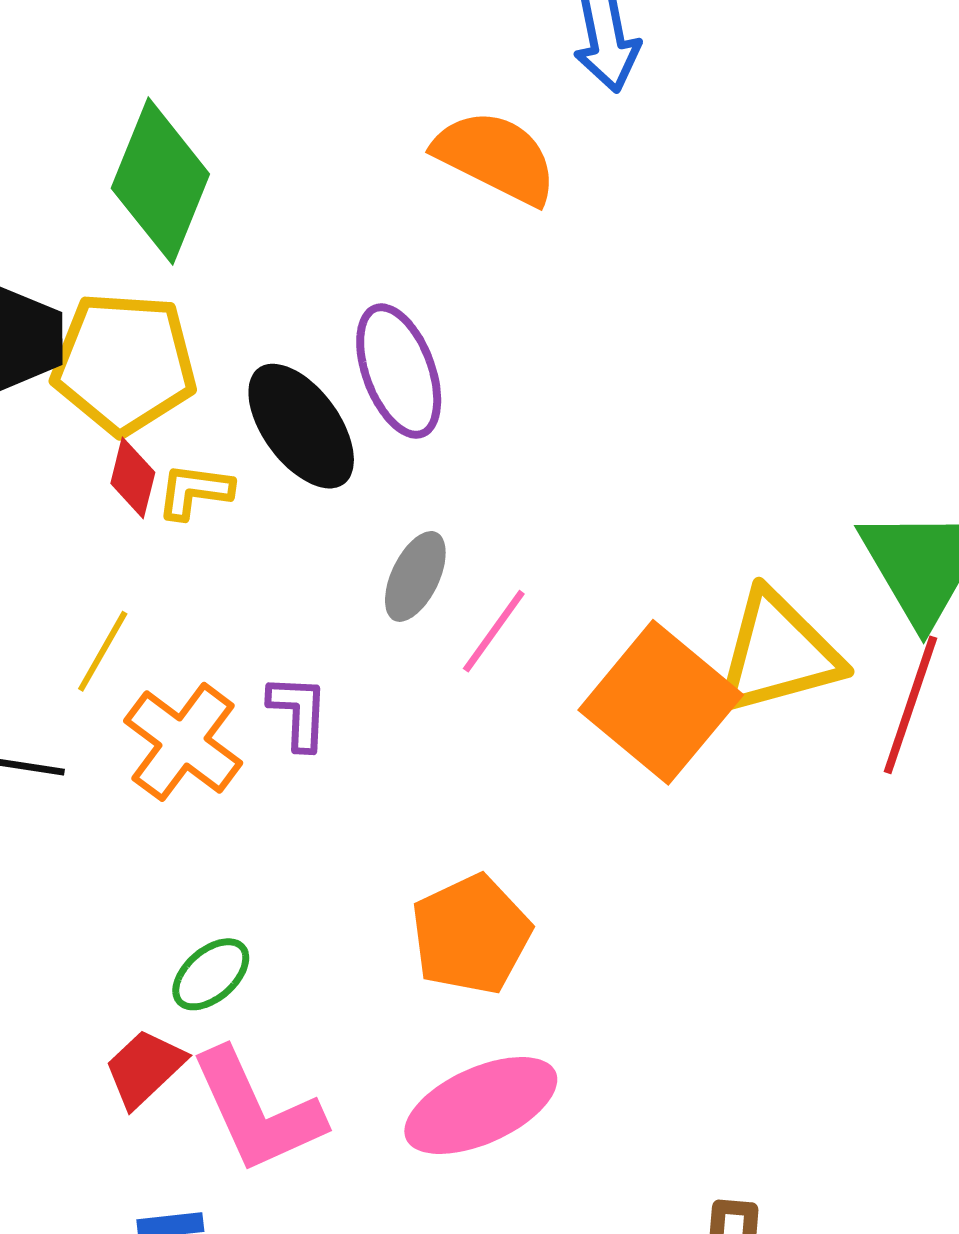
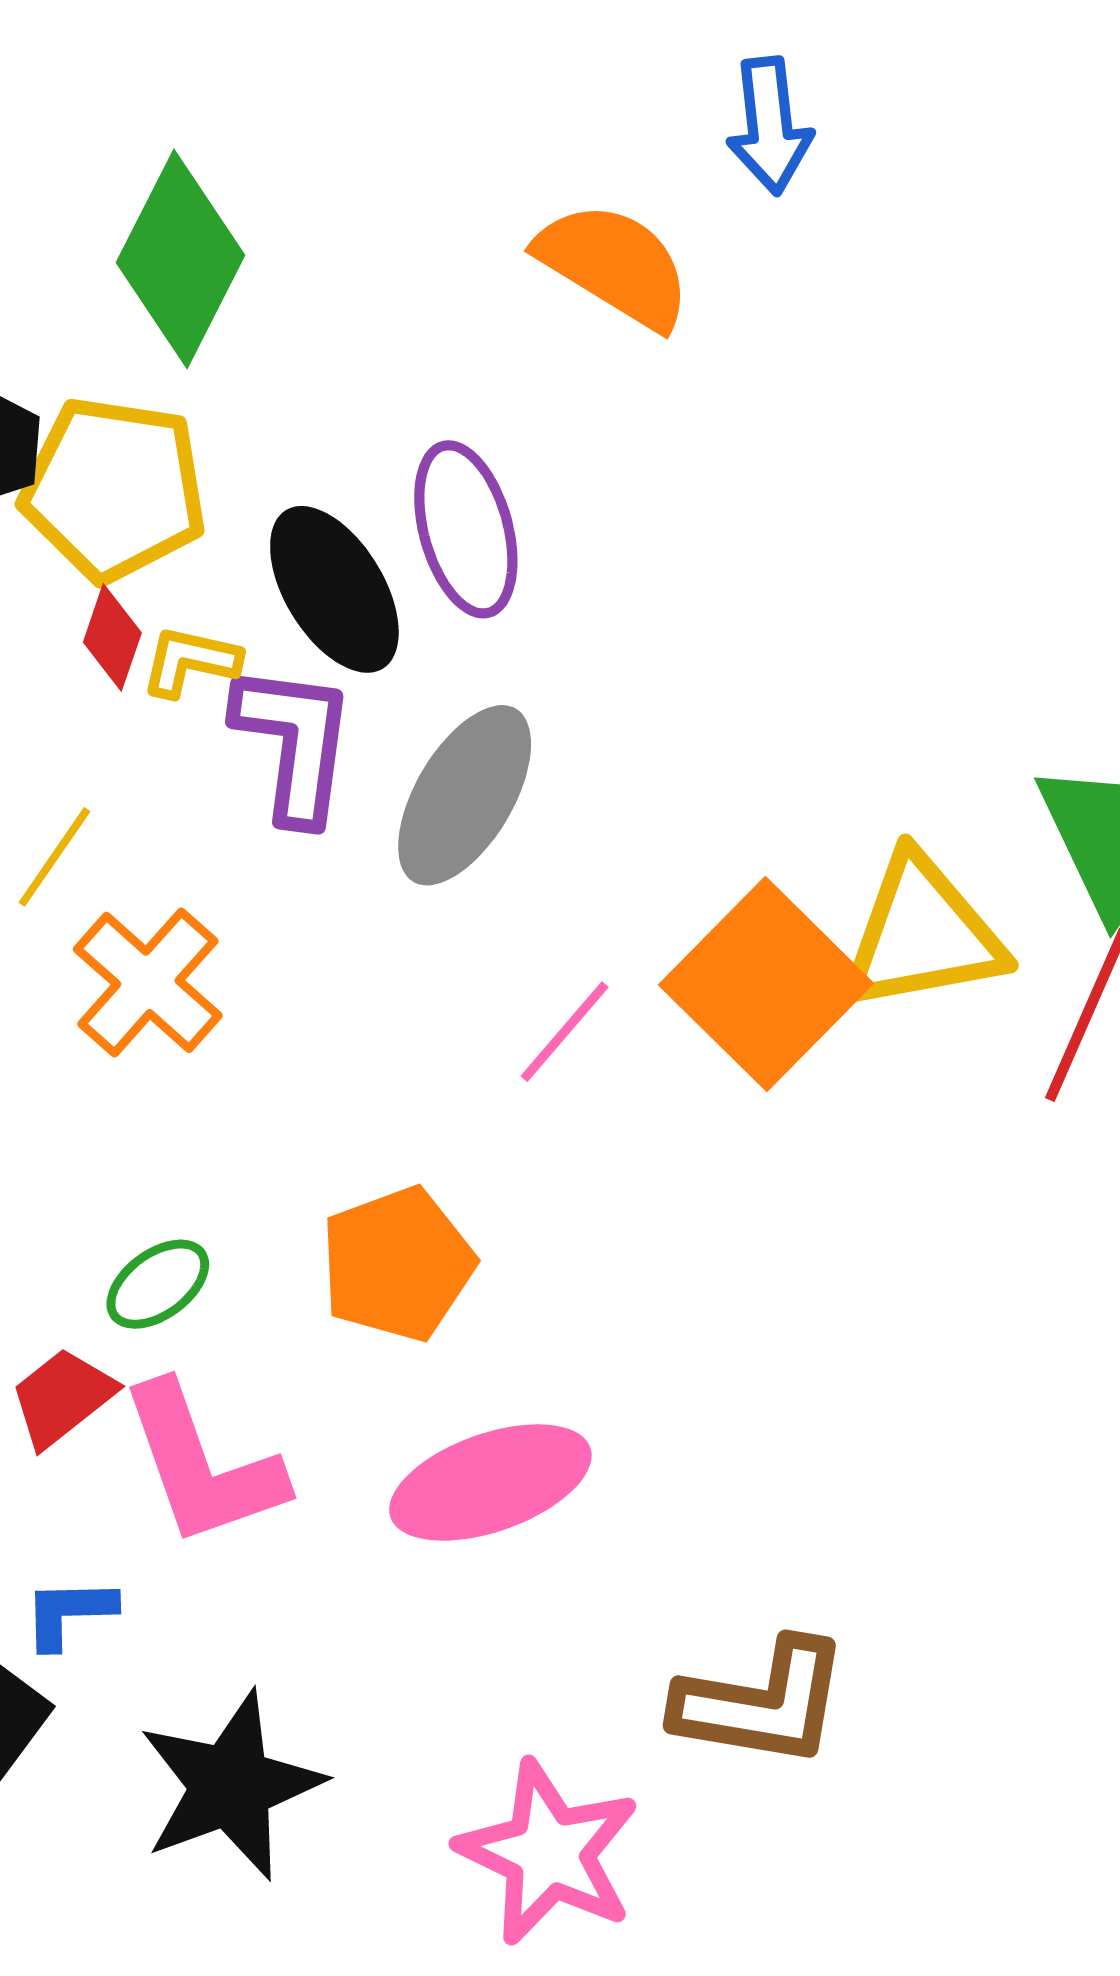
gray ellipse: (415, 576) -> (465, 795), size x1.6
pink line: (494, 631) -> (565, 1032), moved
purple L-shape: (299, 712) -> (294, 743), moved, size x1.6
orange pentagon: (471, 935) -> (397, 1264), moved

